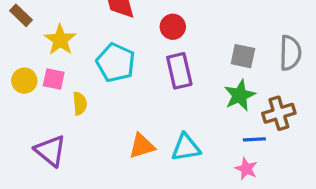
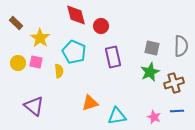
red circle: (173, 27) -> (101, 26), moved
yellow semicircle: (80, 103) -> (59, 71), moved
blue line: (254, 139) -> (177, 111), moved
cyan triangle: (186, 148) -> (117, 116), moved

